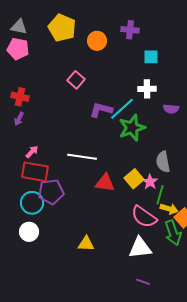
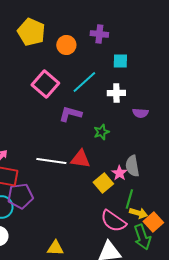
pink square: (76, 80) -> (45, 84), size x1.5
cyan line: (122, 109) -> (84, 82), moved
green star: (132, 128) -> (101, 132), size x0.6
pink star: (150, 182) -> (119, 173), moved
red triangle: (105, 183) -> (80, 159), moved

